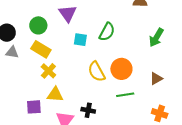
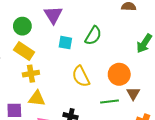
orange circle: (121, 69) -> (119, 74), moved
yellow cross: (48, 71) -> (31, 74), turned 35
brown triangle: (156, 79) -> (133, 94), moved, turned -32

